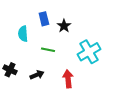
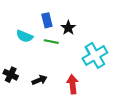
cyan semicircle: (23, 34) -> (25, 36), turned -63
green line: (48, 50) -> (51, 42), moved

